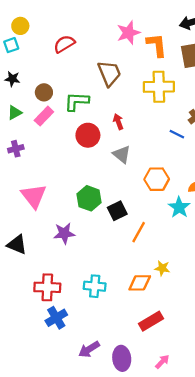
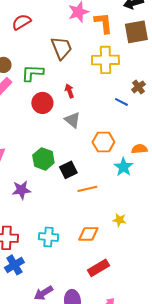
orange line: (139, 232) -> (87, 189), turned 48
yellow star: (162, 268) -> (119, 220), moved

